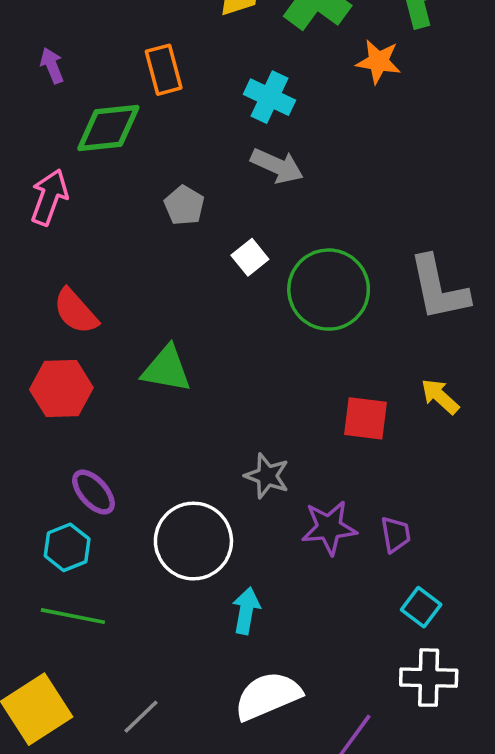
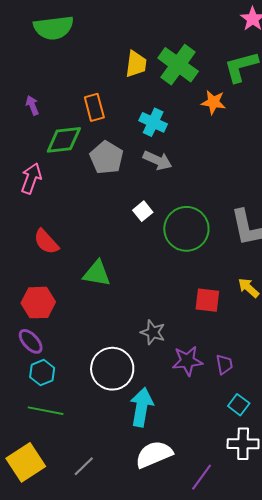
gray pentagon: (184, 205) -> (107, 158), moved, size x1.5
red hexagon: (61, 389) -> (38, 303), moved
purple ellipse: (93, 492) -> (31, 341), moved
cyan arrow: (246, 611) -> (142, 407), size x1.5

